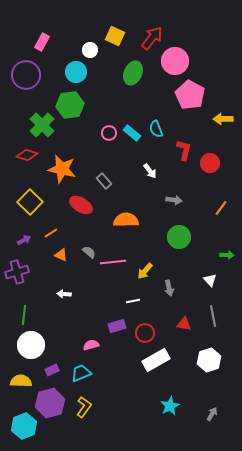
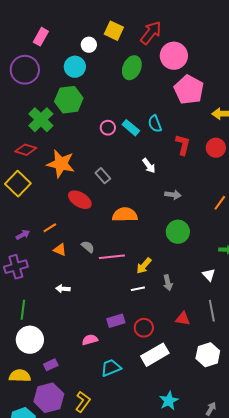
red circle: (210, 163) -> (216, 148), moved
yellow square: (30, 202) -> (18, 184), moved
white line: (133, 301) -> (138, 289), moved
cyan trapezoid: (81, 373) -> (111, 368), moved

